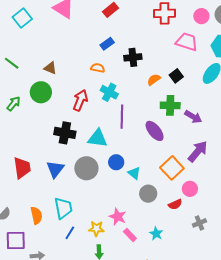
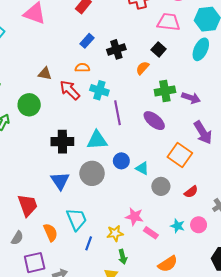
brown triangle: (50, 68) -> (45, 74), moved
black square: (176, 76) -> (159, 49), moved
red arrow: (80, 100) -> (70, 90), moved, turned -55
purple arrow: (198, 151) -> (203, 133), turned 120
red trapezoid: (22, 168) -> (28, 205), moved
pink circle: (190, 189) -> (199, 225), moved

